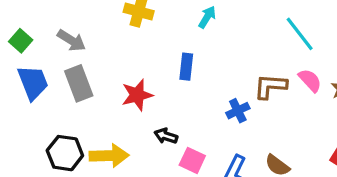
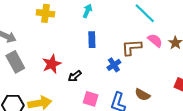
blue rectangle: (186, 67) -> (92, 40), moved
black arrow: (166, 136) -> (75, 76), moved, turned -48

